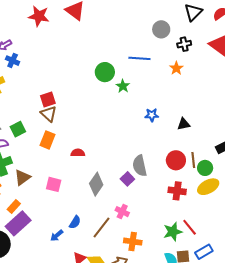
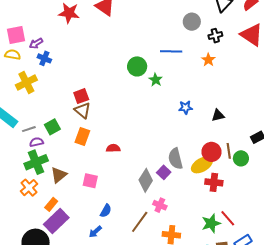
gray diamond: (96, 184) -> (146, 180), moved
yellow ellipse: (208, 187) -> (202, 165), moved
blue semicircle: (75, 222) -> (106, 211), moved

